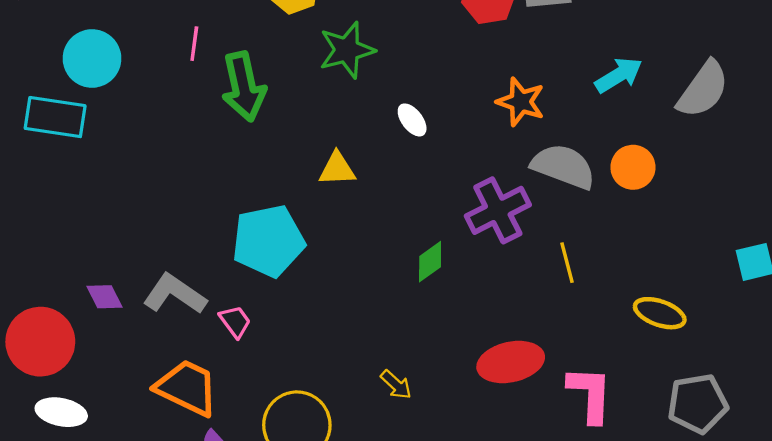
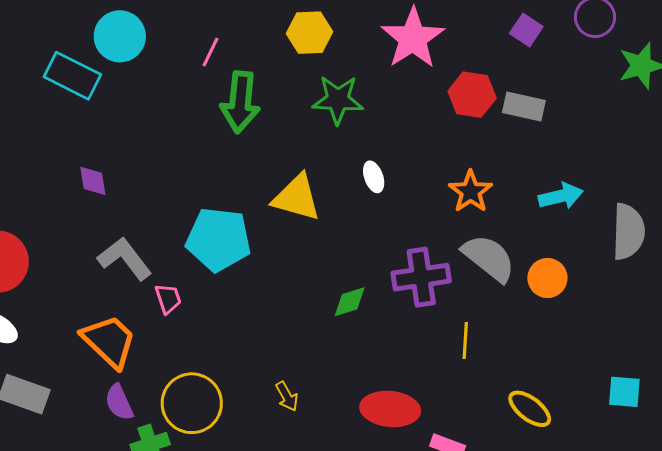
gray semicircle: (703, 89) -> (628, 232), turned -52
yellow triangle: (337, 169) -> (297, 198), size x1.5
purple diamond: (105, 297) -> (93, 181), moved

